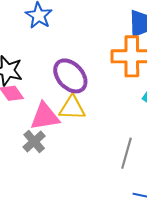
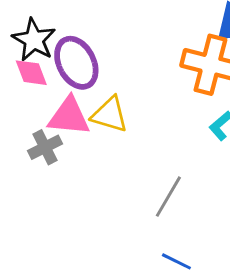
purple ellipse: (70, 76) -> (76, 63), moved

